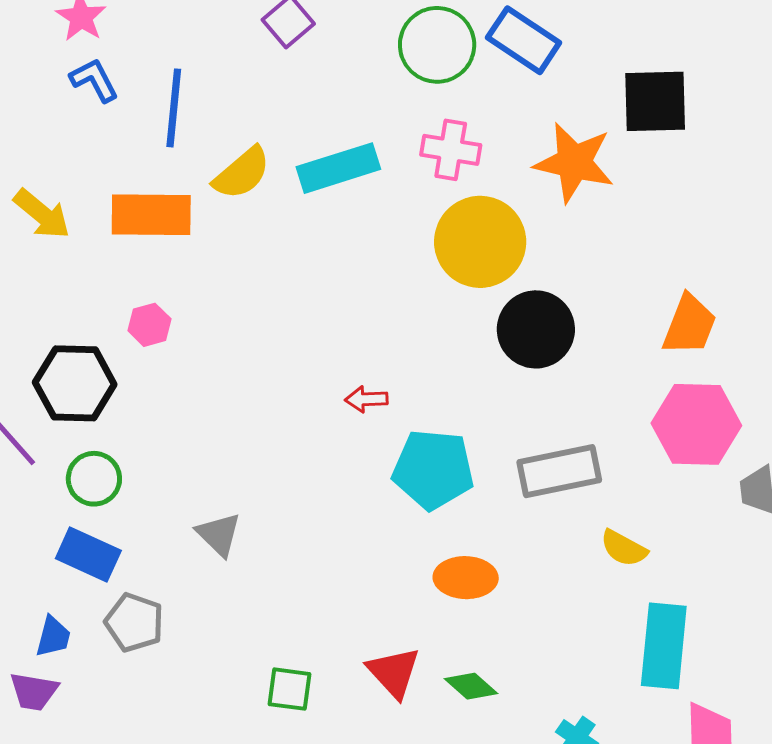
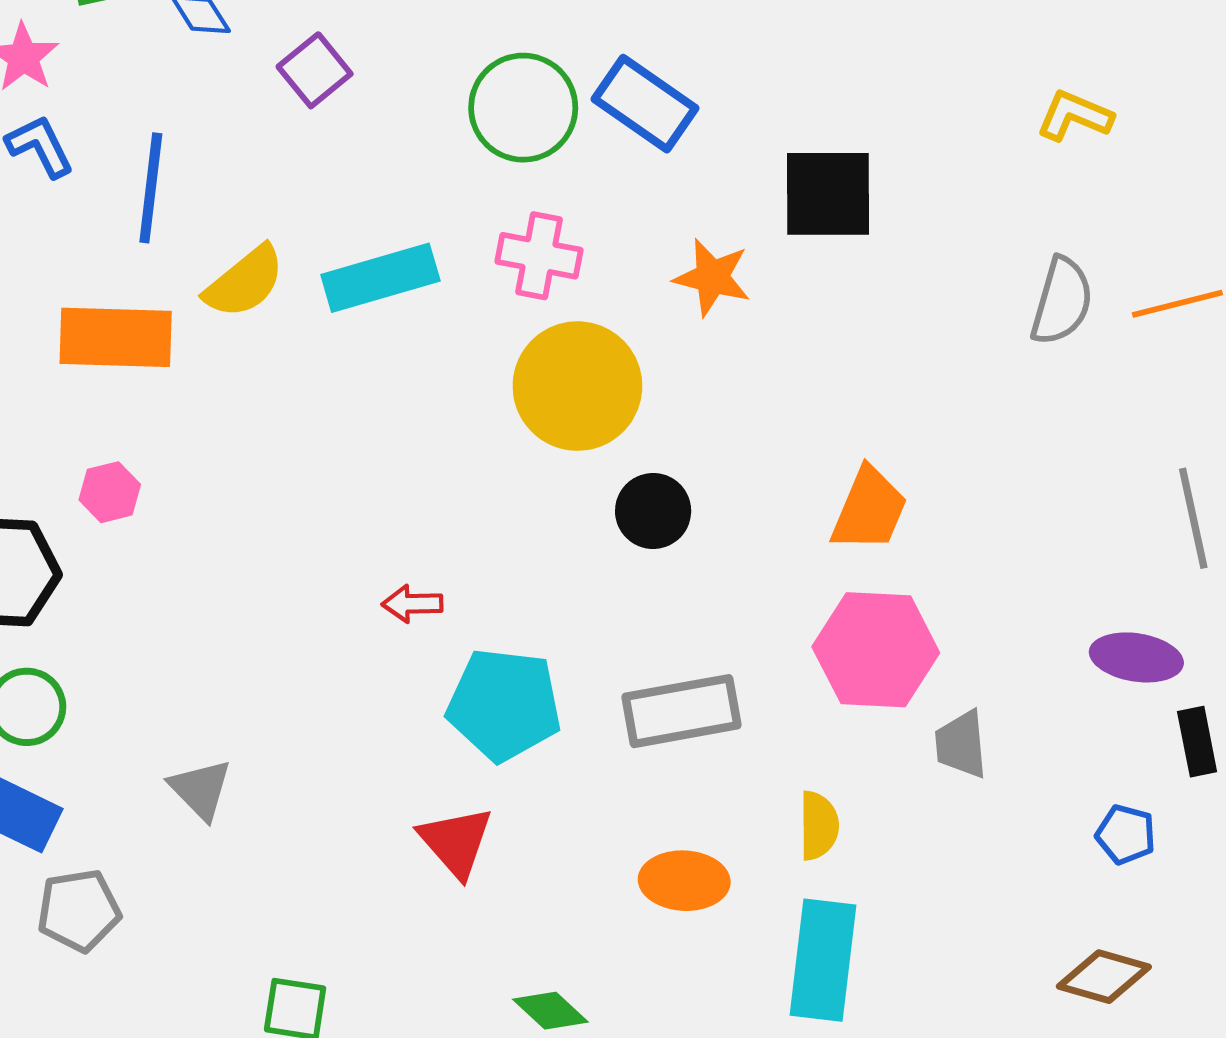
orange star: (574, 162) -> (712, 277), size x0.7
black circle: (536, 329) -> (653, 511), size x0.7
yellow semicircle: (624, 548) -> (819, 826), moved, turned -120
orange ellipse: (466, 578) -> (684, 881), moved
gray pentagon: (134, 622) -> (79, 910), turned -30
red triangle: (394, 672) -> (456, 842), moved

